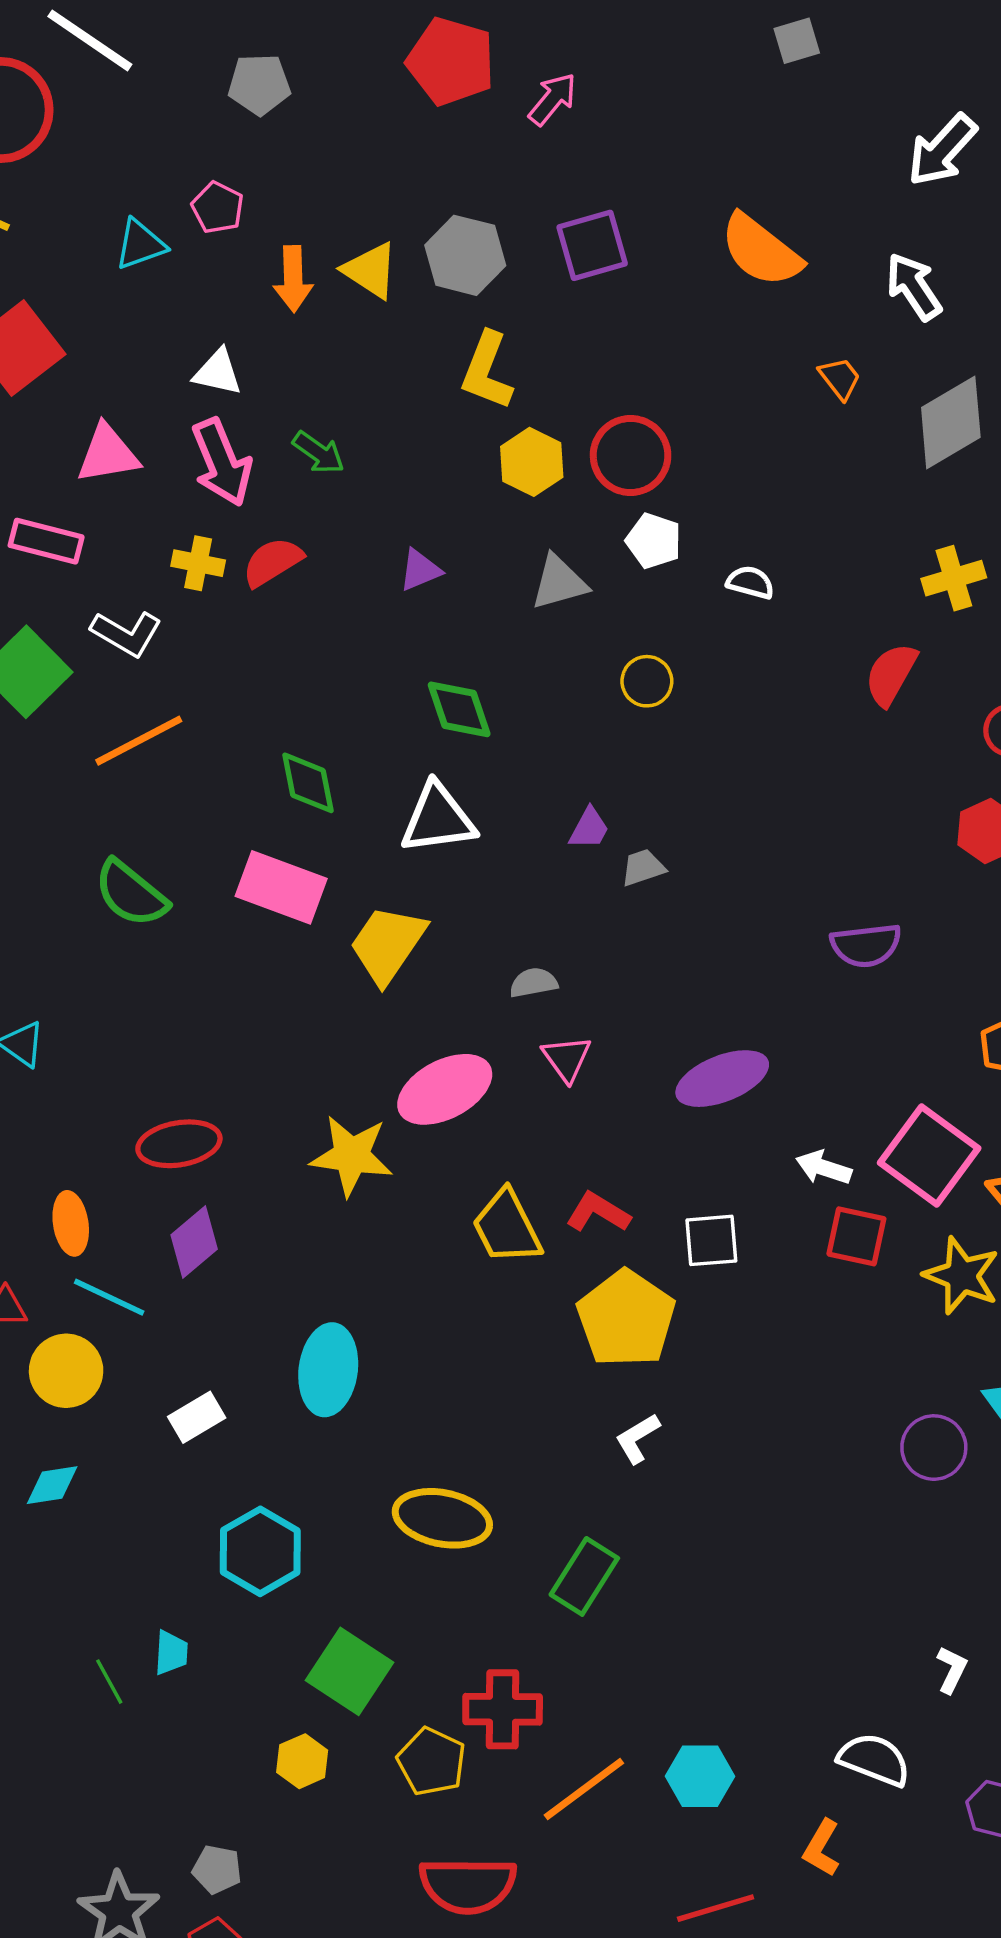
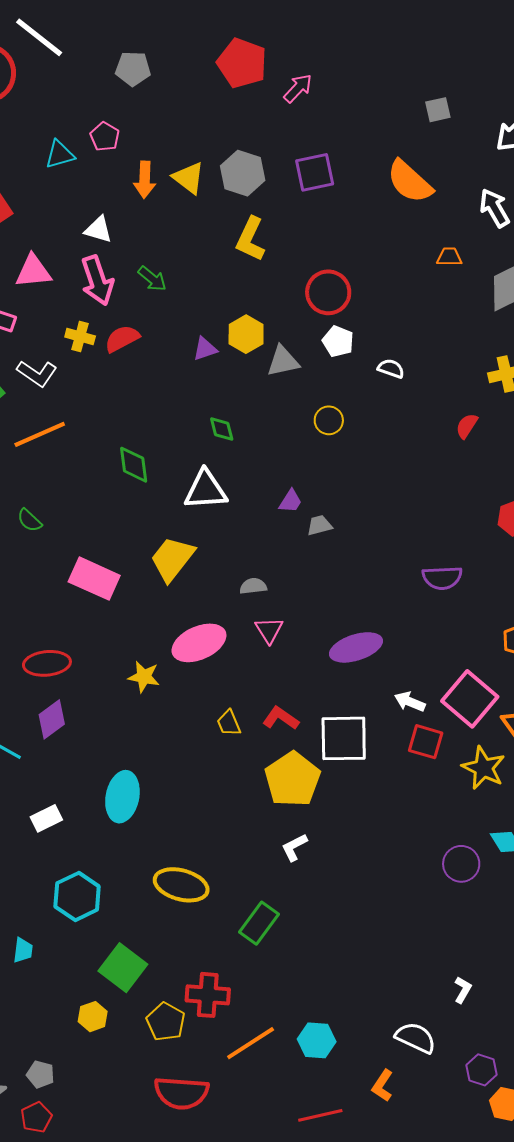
gray square: (797, 41) -> (438, 110), moved
orange trapezoid: (840, 378) -> (449, 257), turned -56
yellow hexagon: (532, 462) -> (246, 334), moved
red semicircle: (891, 674) -> (467, 426), size x0.7
green diamond: (459, 709) -> (222, 429), size x0.7
pink rectangle: (281, 887) -> (94, 579), moved
green semicircle: (131, 894) -> (29, 520), size x0.6
yellow star: (352, 1156) -> (144, 677), size x0.7
yellow trapezoid: (507, 1227) -> (229, 723), size x0.6
white square: (711, 1240) -> (344, 738), size x1.6

